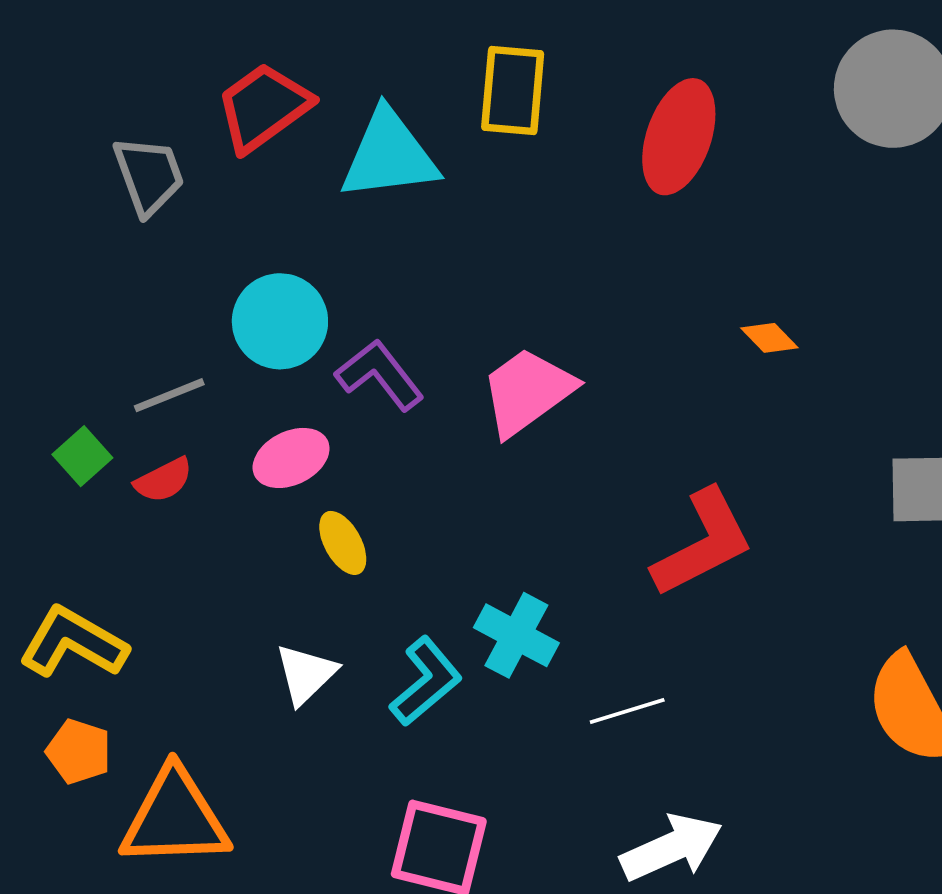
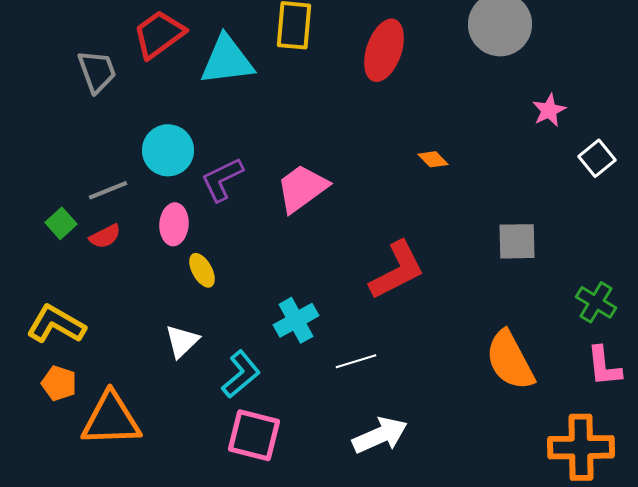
purple L-shape: (380, 375) -> (222, 179), turned -78
pink ellipse: (291, 458) -> (174, 224), turned -60
cyan cross: (516, 635) -> (296, 320), turned 33
cyan L-shape: (426, 681) -> (241, 374), moved

